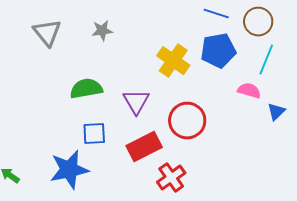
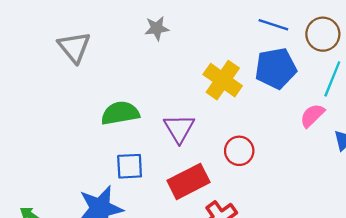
gray star: (102, 31) -> (157, 28), moved
pink semicircle: (249, 91) -> (312, 115), turned -60
red circle: (187, 121) -> (239, 151), size x0.7

